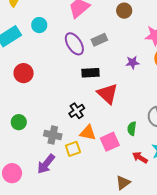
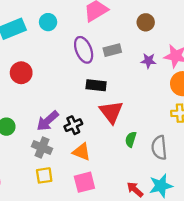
purple star: (132, 63) -> (148, 61), moved
green semicircle: (132, 129) -> (131, 139), moved
pink square: (110, 142) -> (84, 182), moved
yellow square: (73, 149) -> (44, 175), moved
purple arrow: (46, 164) -> (48, 121), moved

